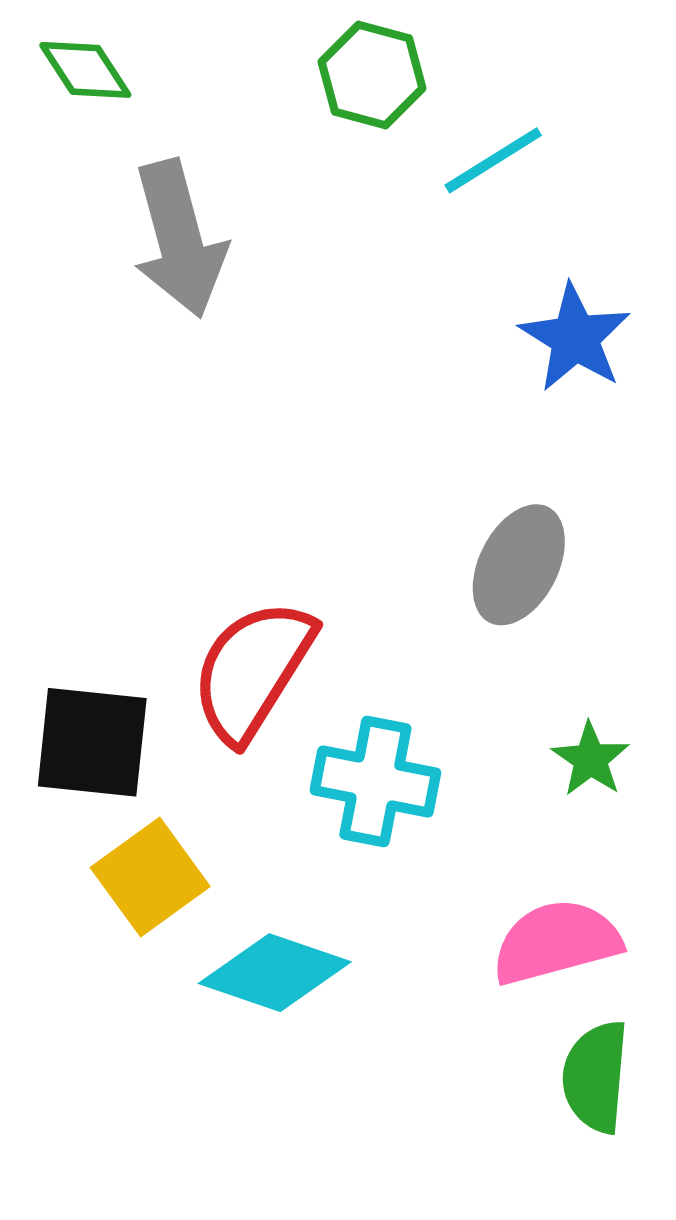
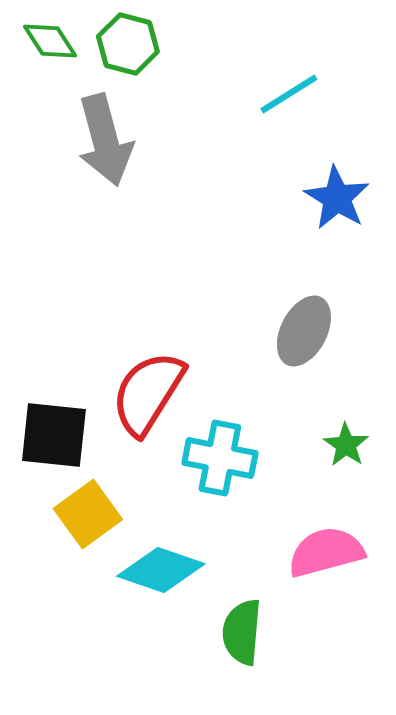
green hexagon: (372, 75) -> (128, 44), moved
green semicircle: (596, 1077) -> (242, 632), moved

